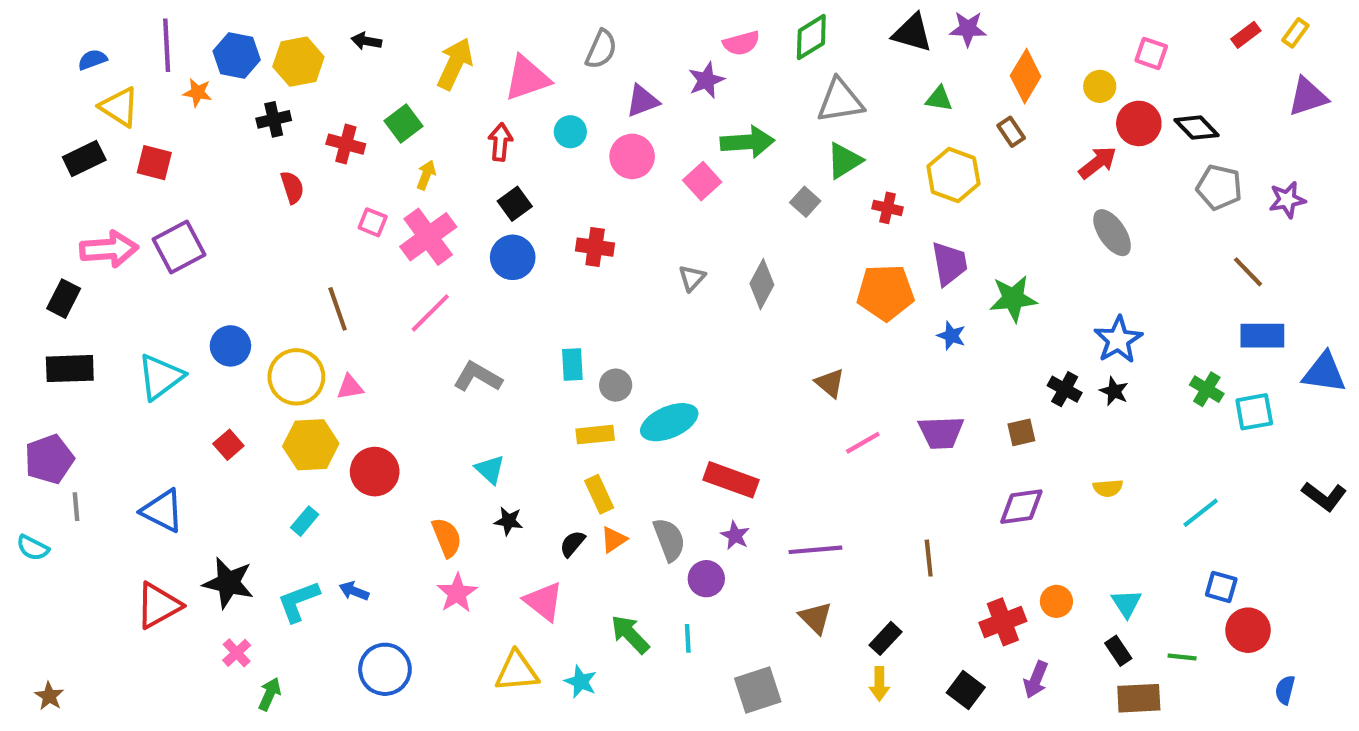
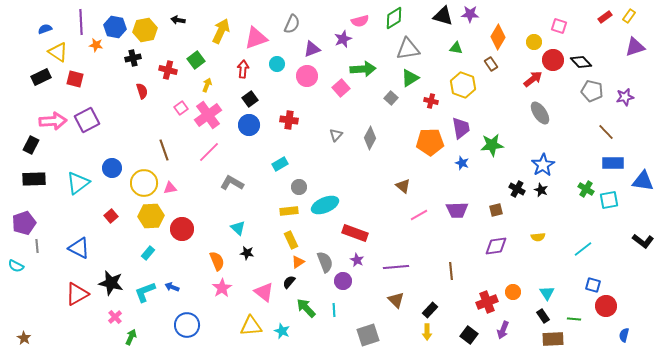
pink square: (373, 222) -> (181, 108), turned 32
cyan rectangle: (572, 364) -> (280, 164), moved, turned 63
black semicircle: (572, 544) -> (289, 282), moved

